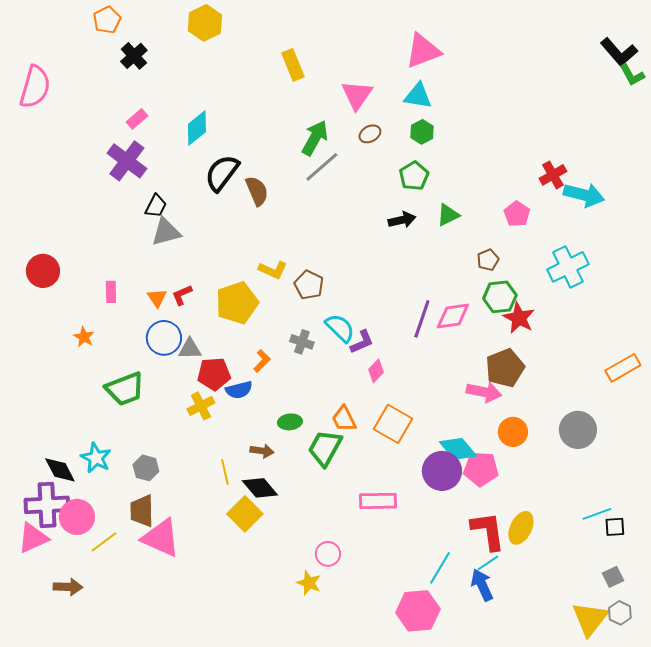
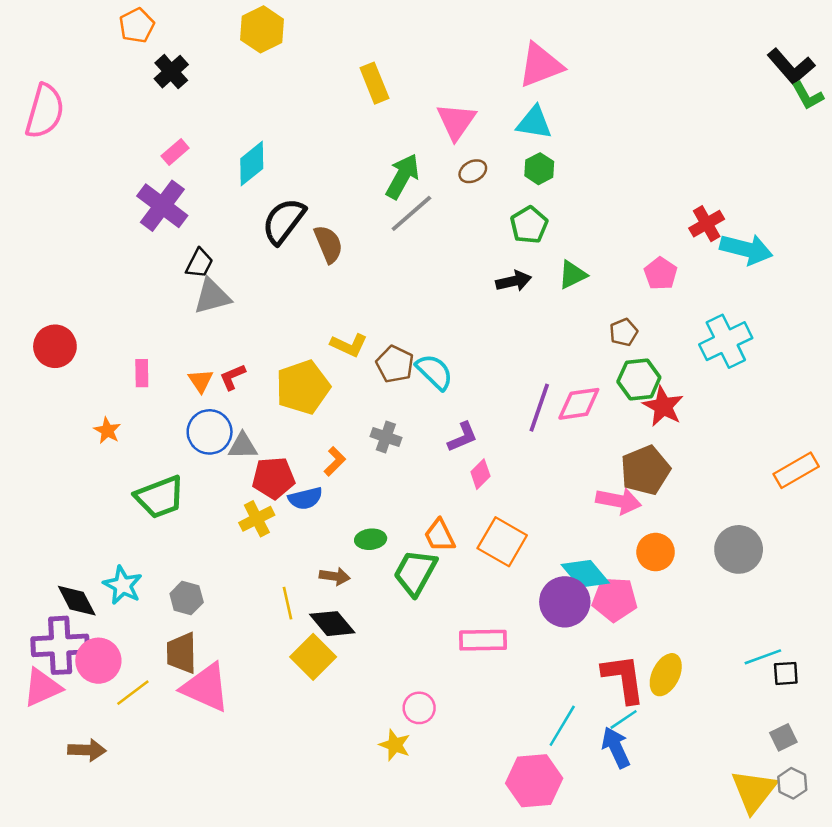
cyan semicircle: (340, 328) -> (434, 372), moved

